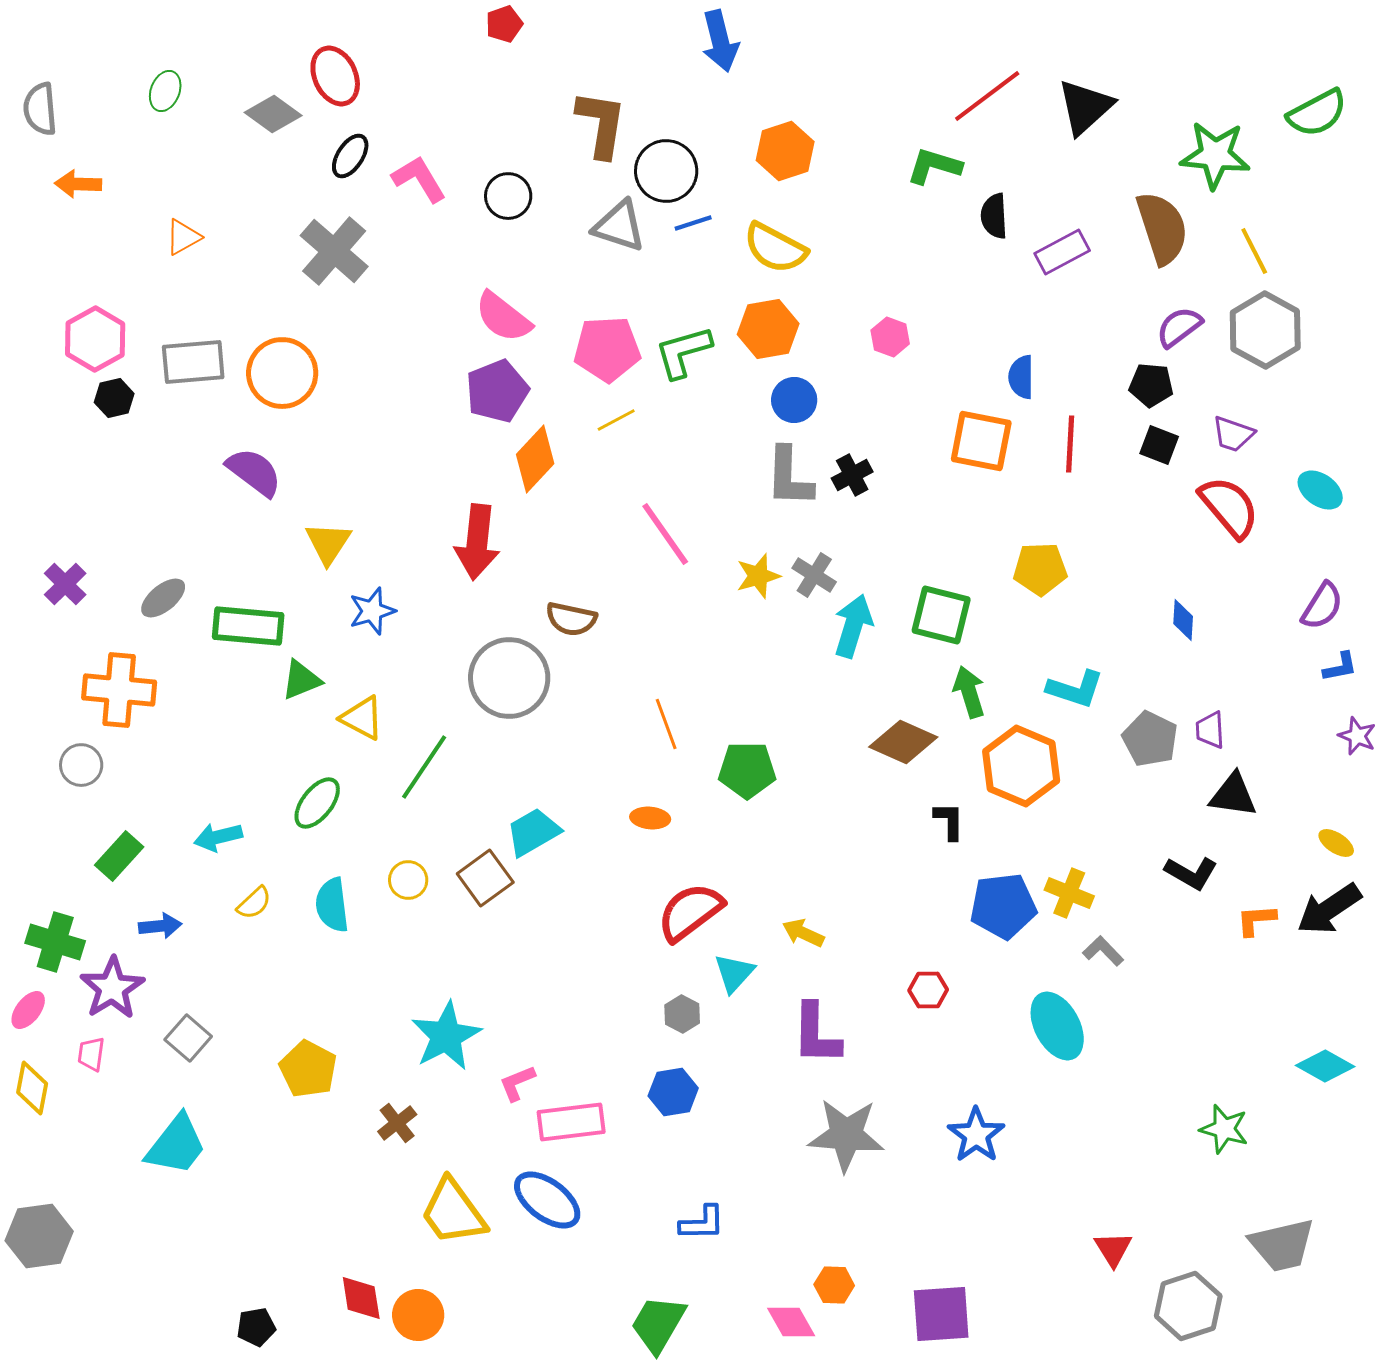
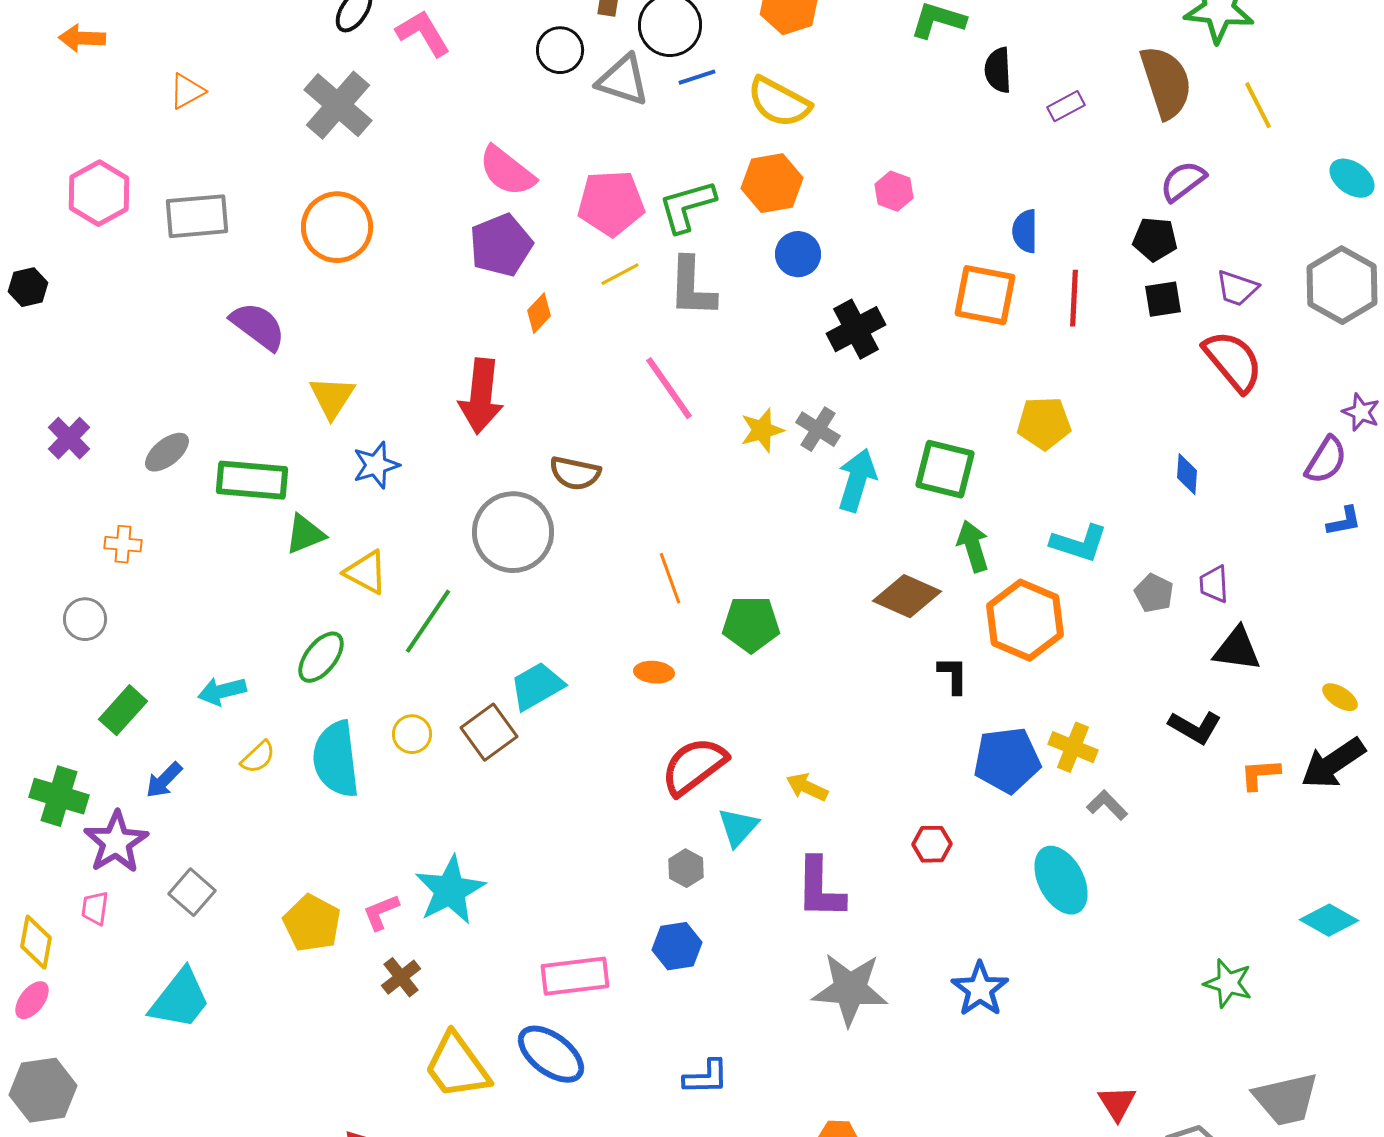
black circle: (508, 196) -> (560, 50), moved
purple rectangle: (1062, 252) -> (1066, 106), size x0.7
gray hexagon: (1265, 330) -> (1342, 285), moved
orange circle: (282, 373) -> (337, 227), moved
black hexagon: (114, 398) -> (28, 287), moved
black square: (1159, 445) -> (1163, 299), turned -30
orange diamond: (535, 459) -> (539, 313), size x0.6
black cross: (852, 475) -> (856, 329), size x1.4
gray L-shape: (789, 477) -> (692, 287), moved
cyan ellipse: (1320, 490) -> (1352, 178), moved
orange cross: (119, 690) -> (123, 544), size x0.5
purple star: (1357, 736) -> (1361, 412), moved
gray pentagon: (1150, 739) -> (1154, 593), size x0.7
cyan semicircle: (332, 905) -> (336, 759), size x1.4
blue arrow: (160, 926) -> (164, 780), turned 141
pink ellipse: (28, 1010) -> (32, 1000), moved
pink L-shape: (517, 1083) -> (381, 912), moved

